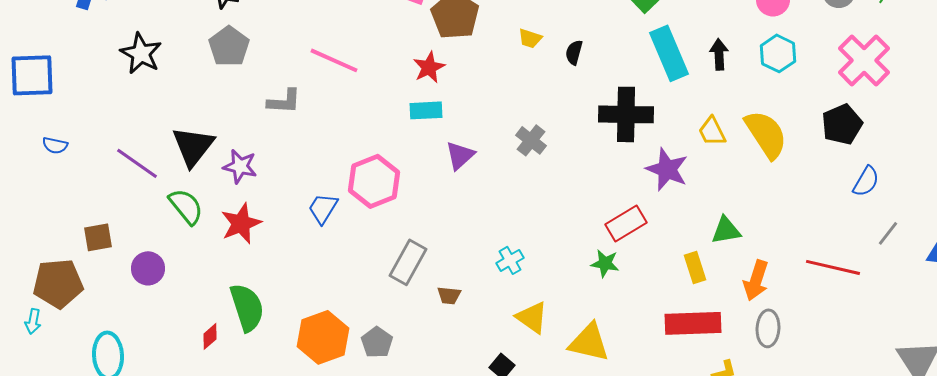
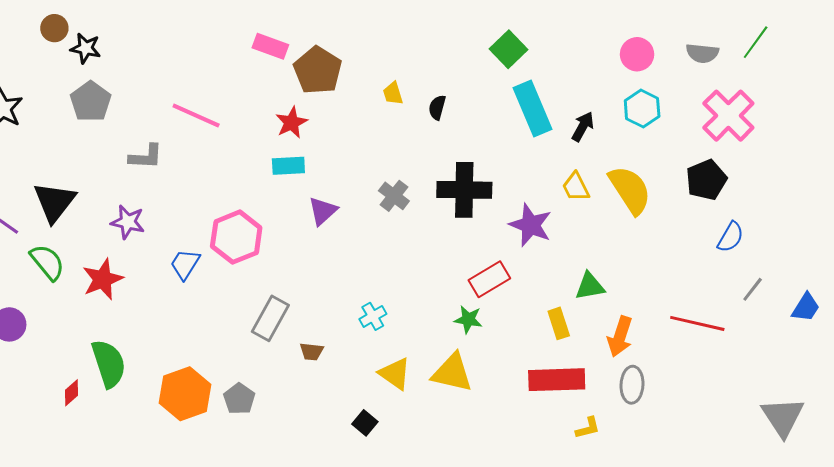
yellow trapezoid: (530, 38) -> (393, 93), turned 55
black arrow: (719, 54) -> (583, 127), moved, turned 32
black cross: (626, 114) -> (464, 190), moved
purple star: (240, 166) -> (128, 222), moved
yellow triangle: (589, 342) -> (452, 373), moved

